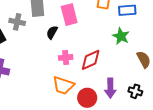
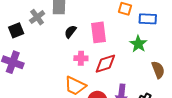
pink rectangle: (69, 15) -> (99, 32), moved
gray cross: (17, 22) -> (37, 17), turned 35

